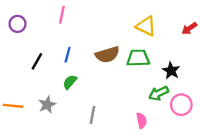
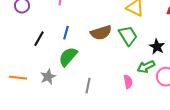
green trapezoid: (138, 58) -> (128, 36), turned 60
green semicircle: (70, 82) -> (68, 57), size x1.5
pink semicircle: (142, 121) -> (128, 82), moved

